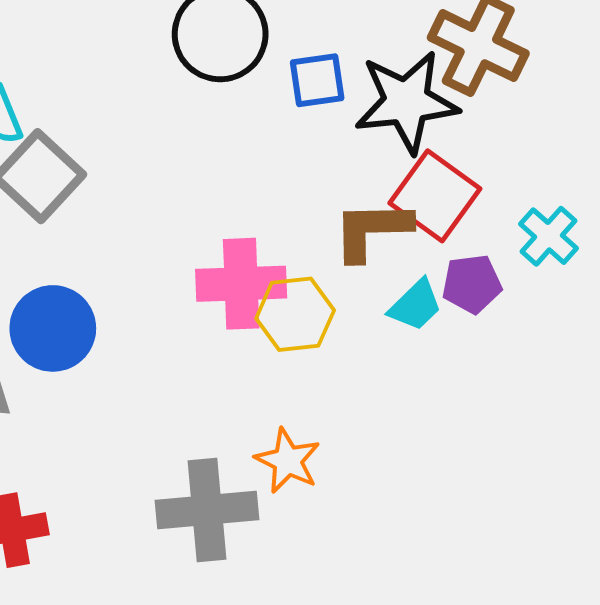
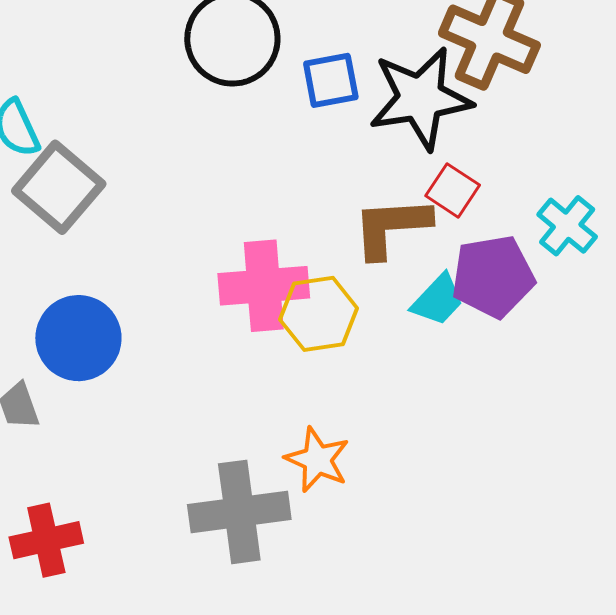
red square: (435, 196) -> (453, 190), size x0.6
purple pentagon: (472, 284) -> (493, 276), size x1.4

